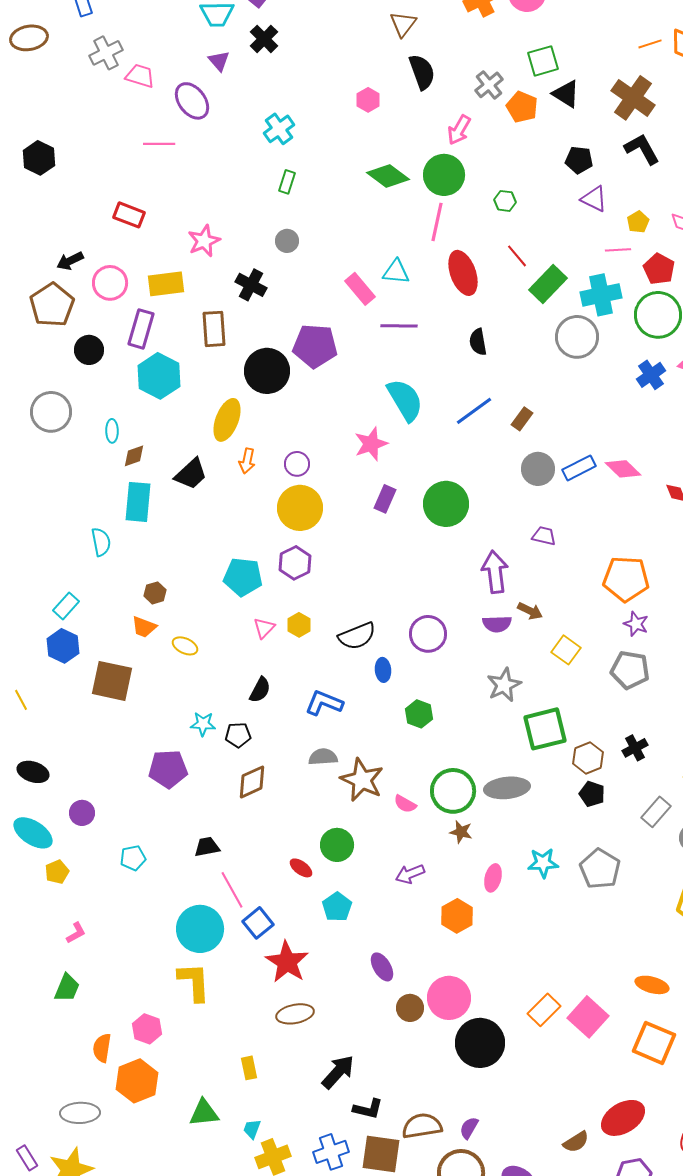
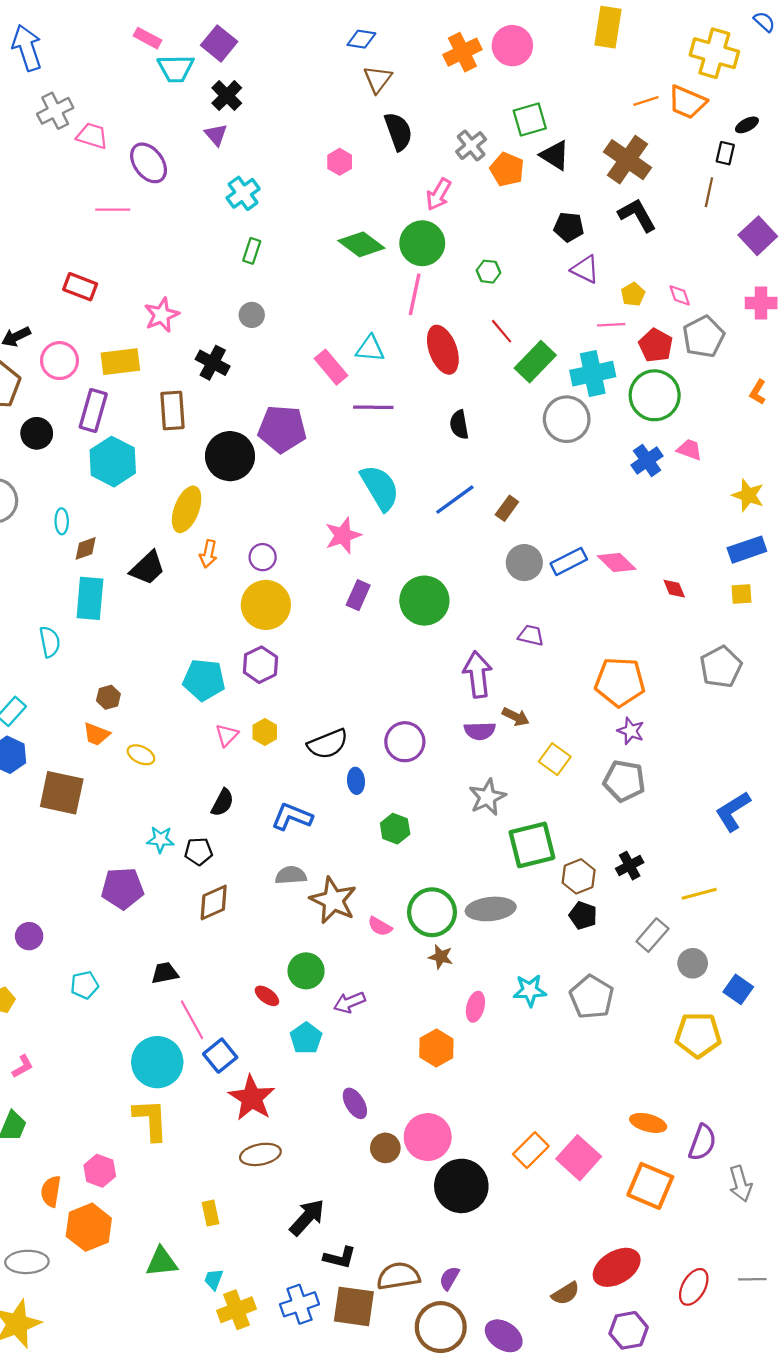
purple triangle: (219, 61) -> (216, 135), moved
purple arrow: (410, 874) -> (349, 1002), moved

